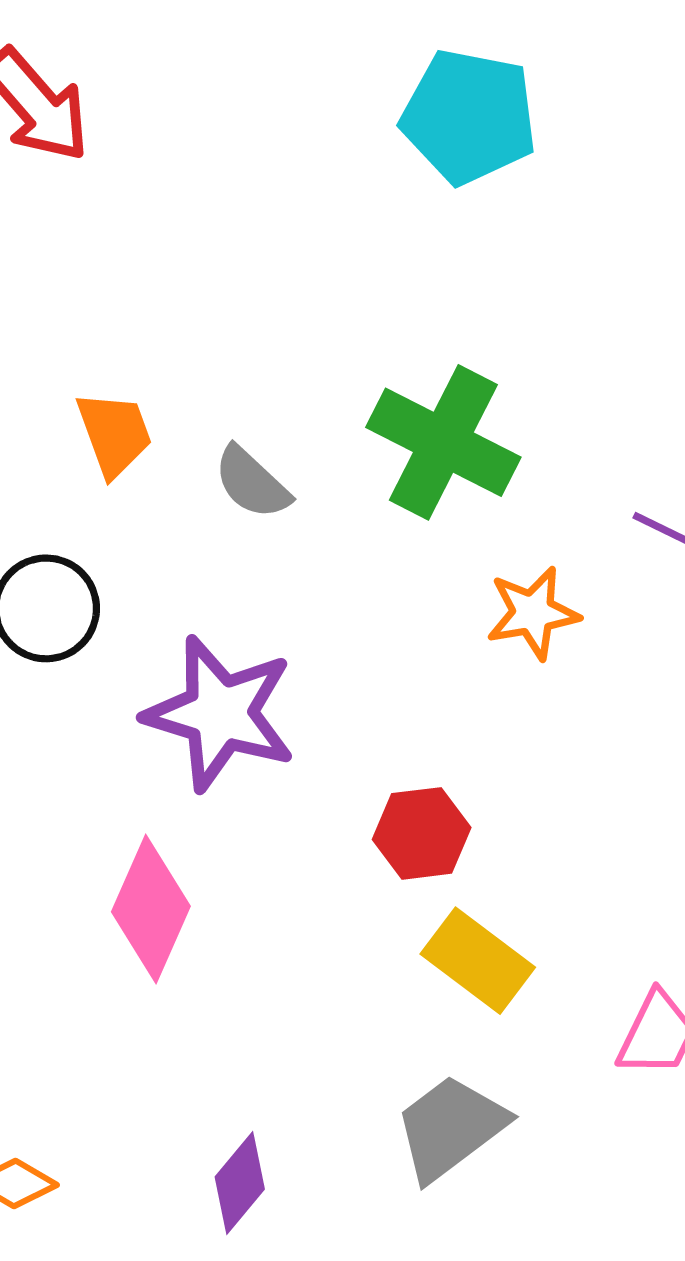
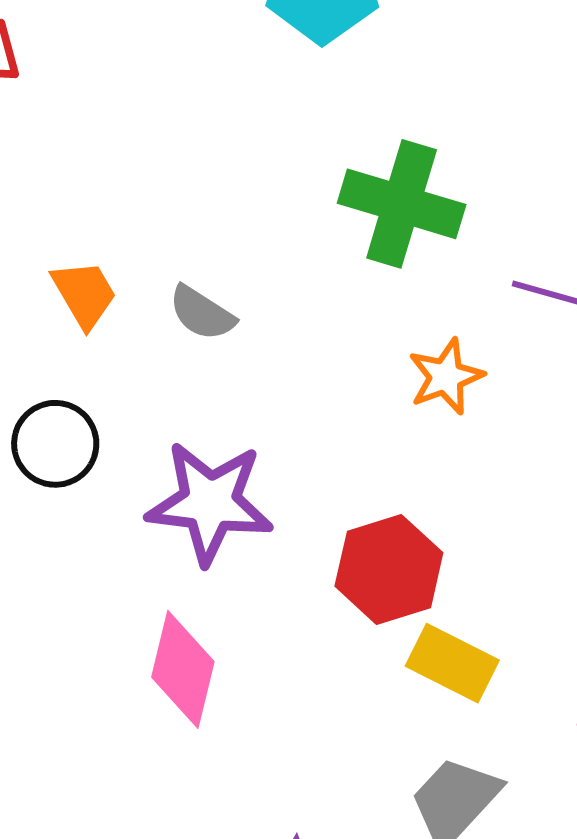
green cross: (443, 442) -> (402, 204), moved
red hexagon: (422, 833) -> (389, 569), size x1.4

